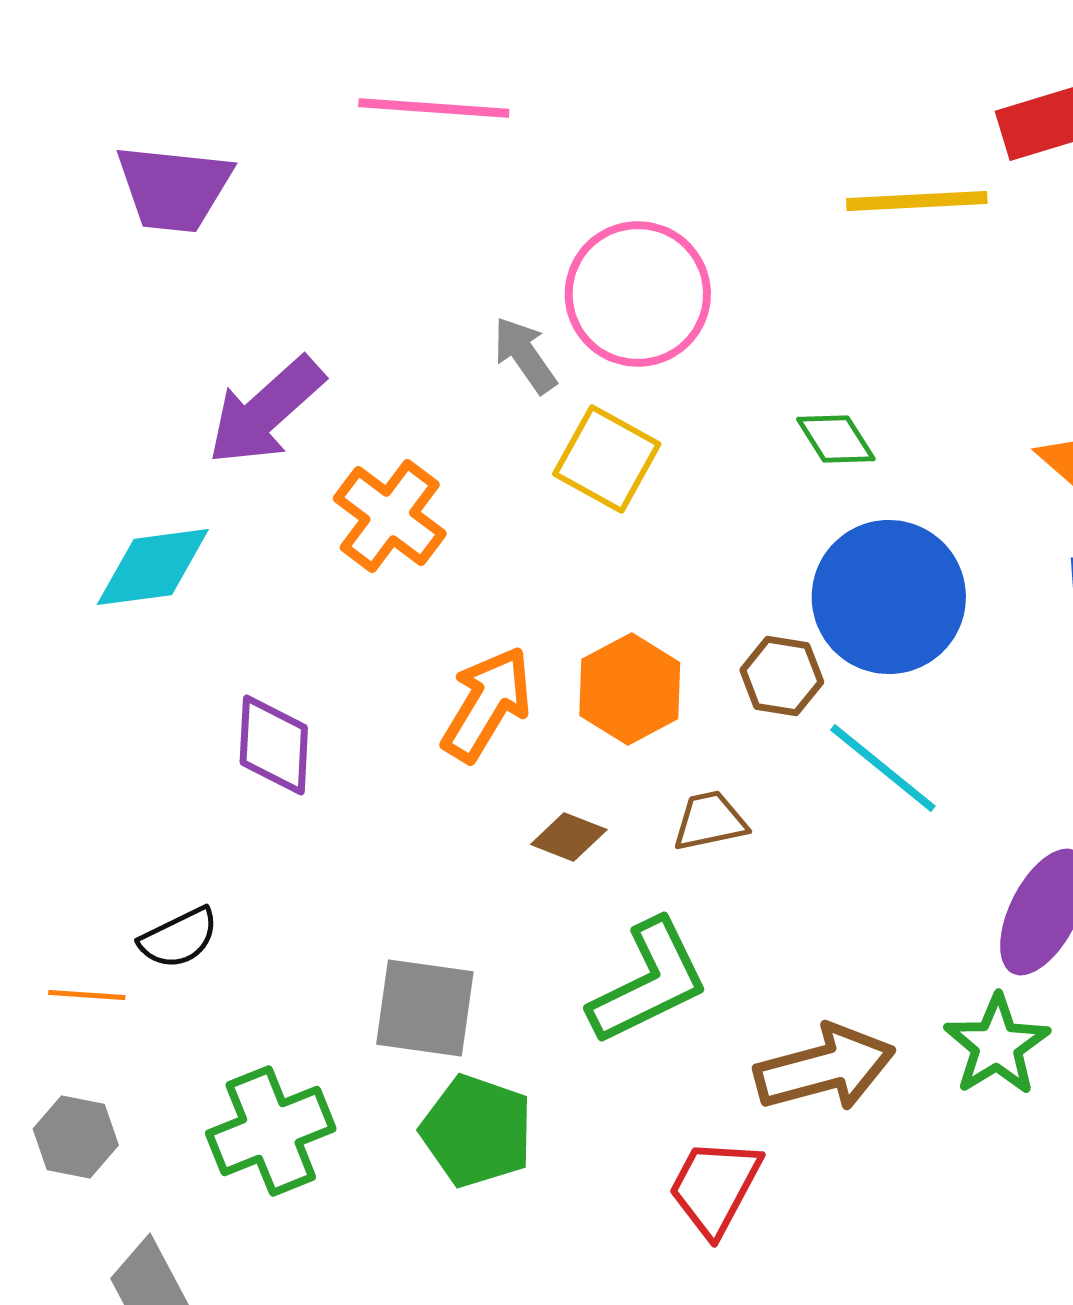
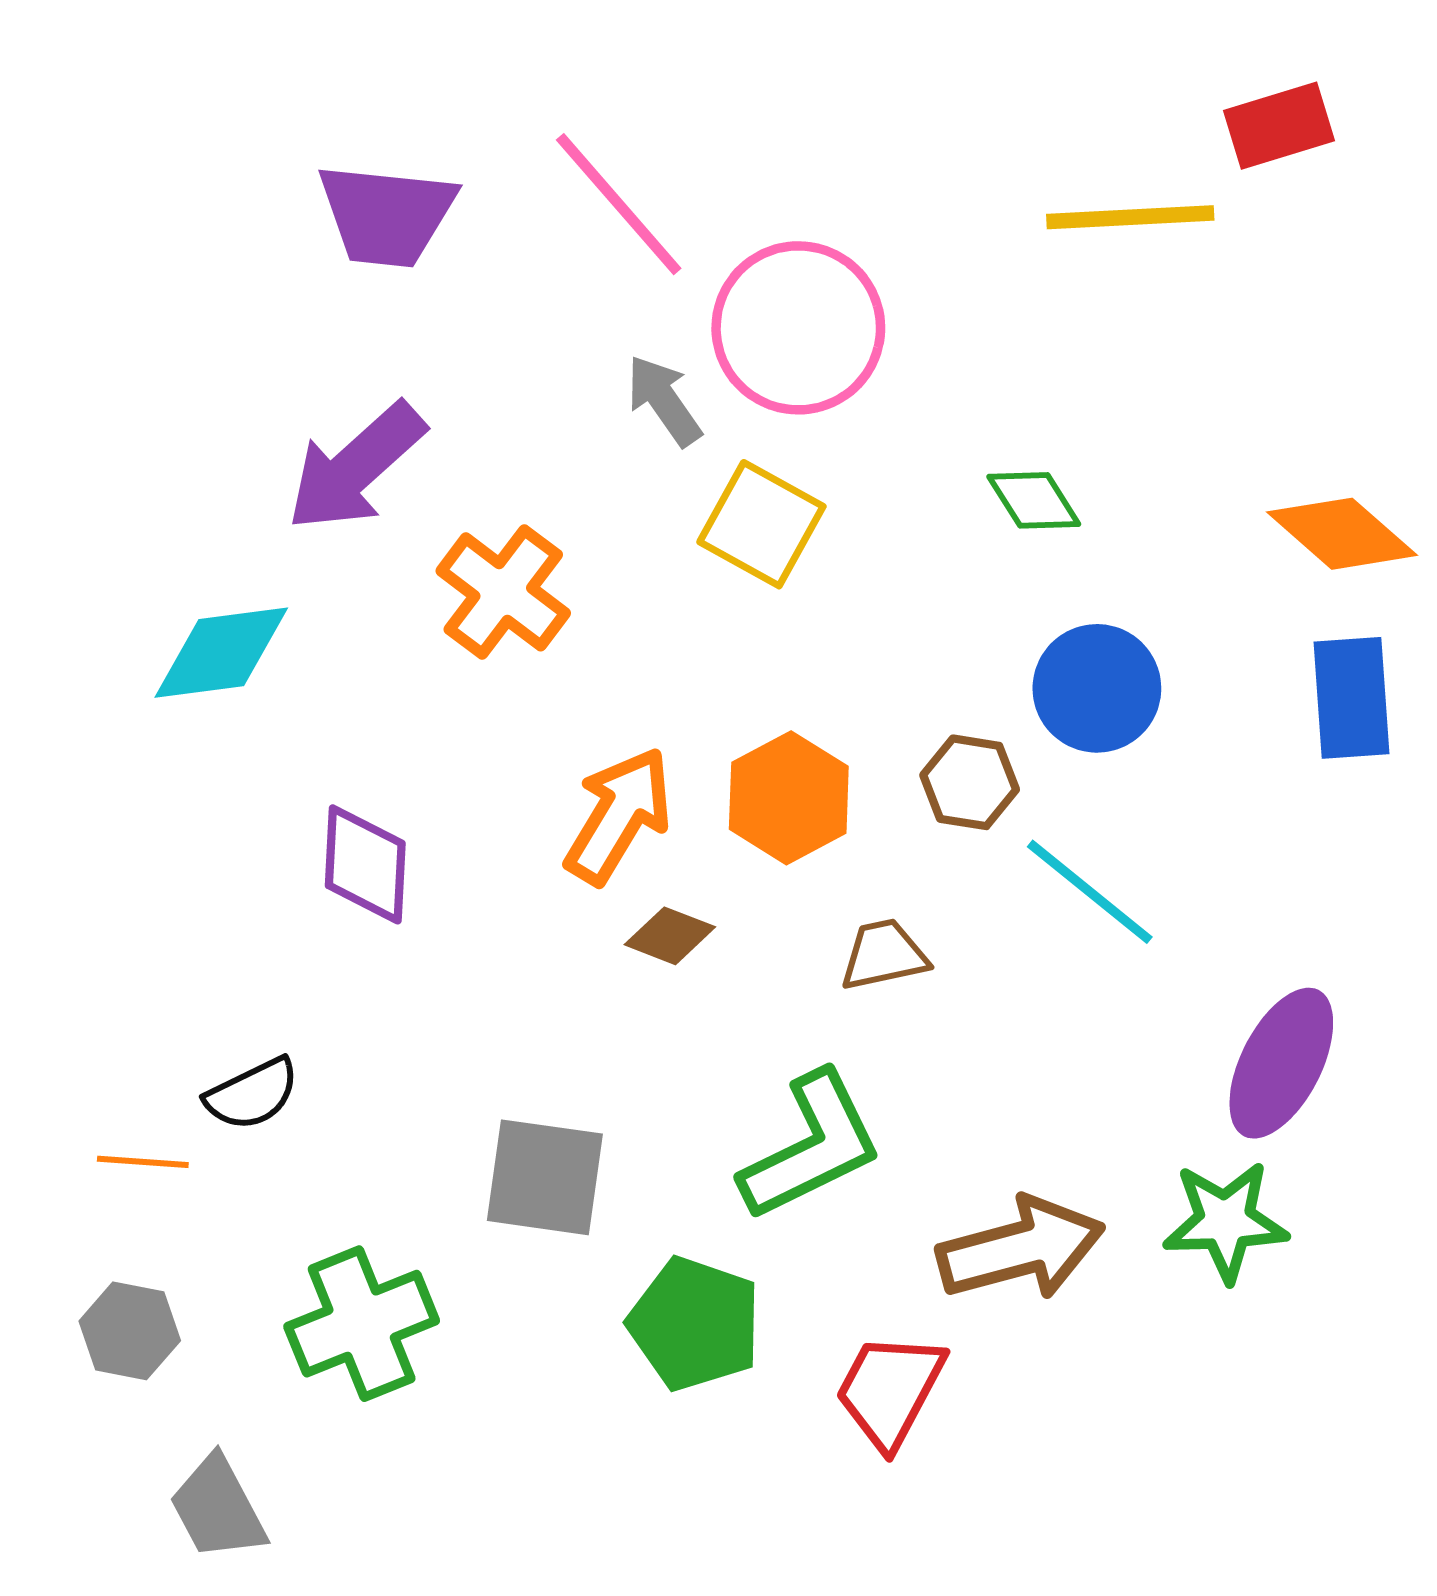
pink line: (434, 108) -> (619, 204), moved, turned 45
purple trapezoid: (174, 188) -> (387, 215), moved
blue circle: (889, 597) -> (1097, 688), size x0.7
brown diamond: (569, 837) -> (670, 936), moved
green star: (997, 1045) -> (1225, 1221), turned 30
green pentagon: (477, 1131) -> (695, 1324), moved

